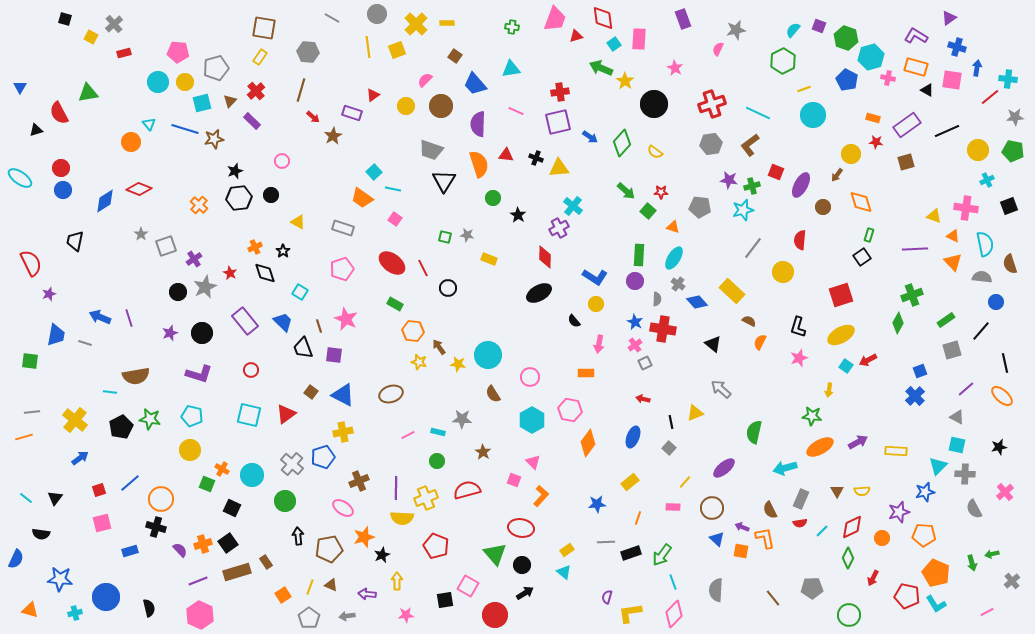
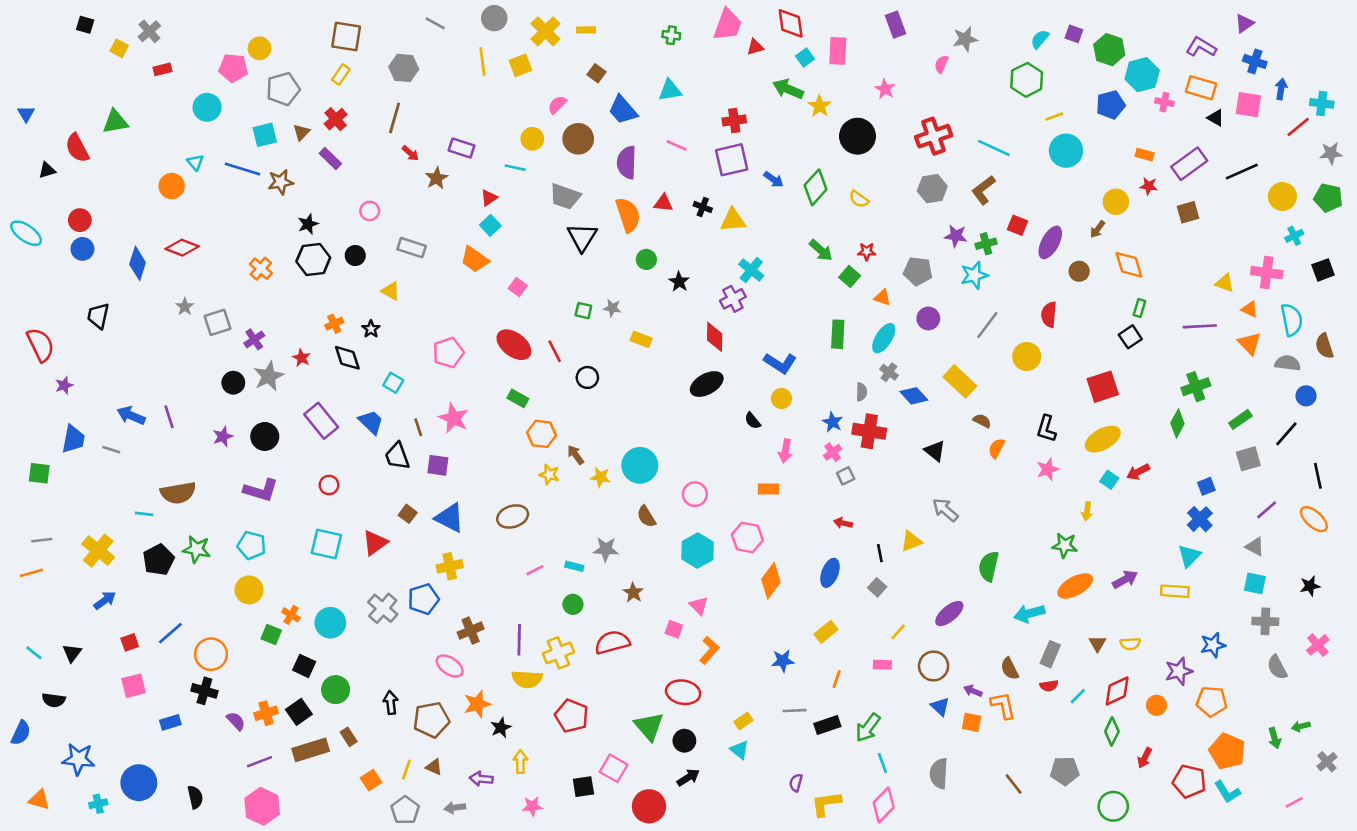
blue pentagon: (847, 80) -> (1111, 105), turned 30
yellow circle: (185, 82) -> (260, 48), moved
red triangle: (373, 95) -> (489, 198), moved
cyan line: (393, 189) -> (515, 168), moved
blue diamond: (105, 201) -> (138, 263), turned -40
gray rectangle: (343, 228) -> (412, 248), moved
purple circle: (635, 281) -> (928, 318), moved
cyan triangle: (938, 466) -> (1189, 556), moved
green circle: (285, 501) -> (336, 690), moved

